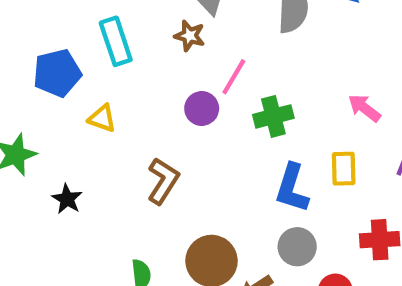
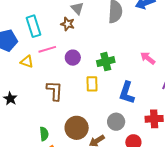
pink line: (234, 77) -> (47, 49), moved, turned 42
yellow rectangle: (344, 169) -> (92, 84), moved
brown L-shape: (163, 181) -> (55, 91), turned -30
blue L-shape: (292, 188) -> (127, 93), moved

